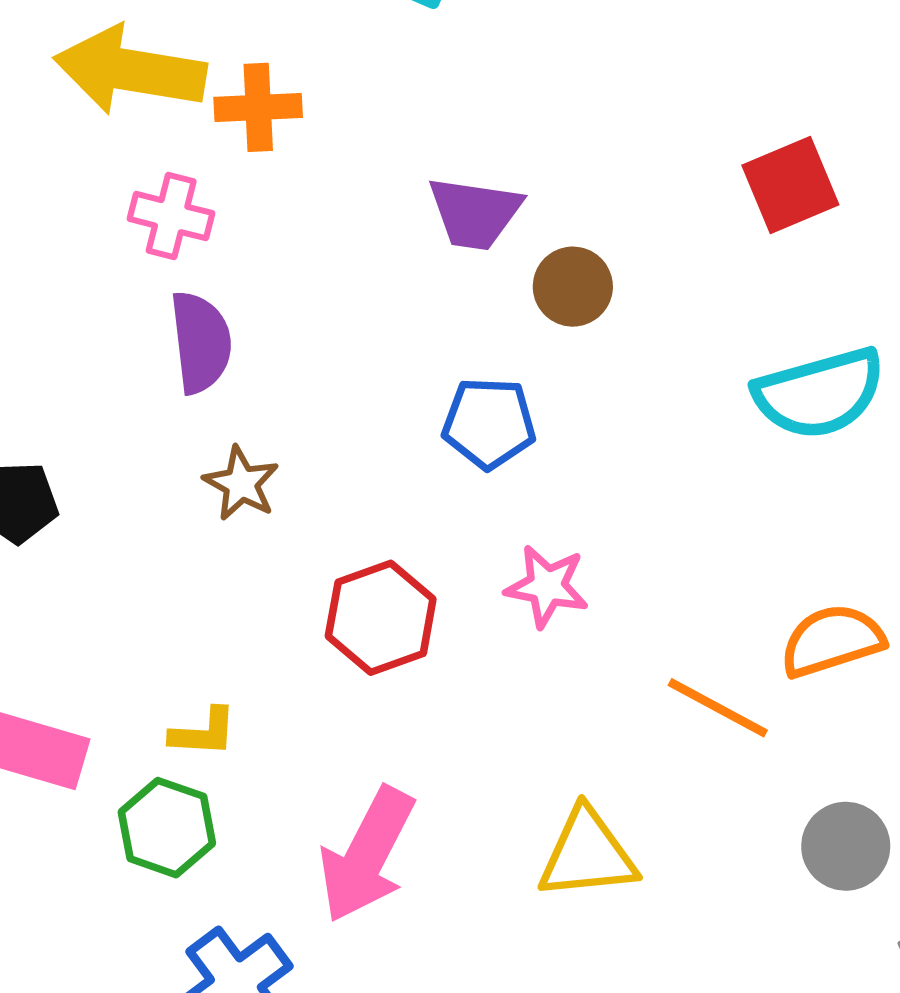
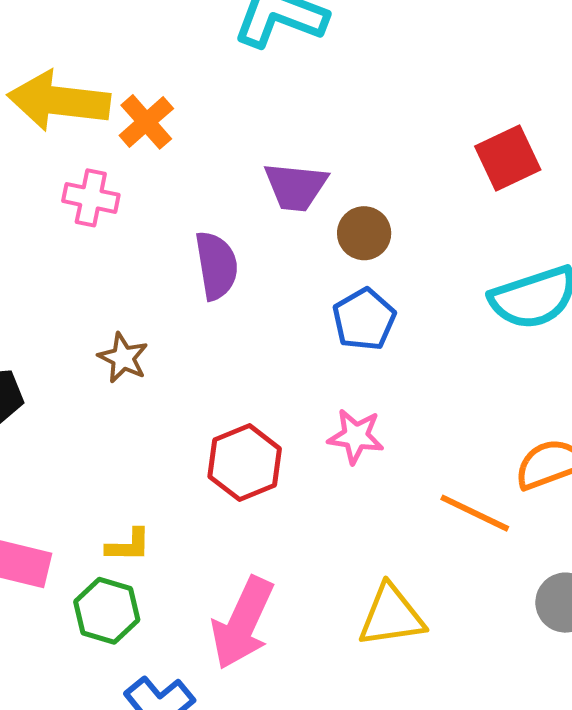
orange cross: (258, 107) -> (146, 122), turned -36
purple semicircle: (201, 342) -> (216, 266), moved
blue pentagon: (489, 423) -> (364, 319), moved, turned -30
brown star: (241, 484) -> (123, 358), moved

